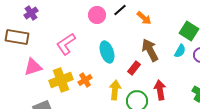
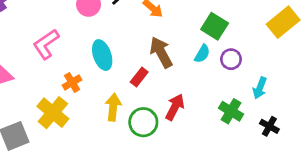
yellow cross: (61, 80) -> (53, 113), moved, turned -30
orange cross: (85, 80) -> (72, 82), moved
red arrow: (160, 90) -> (175, 107), turned 36

